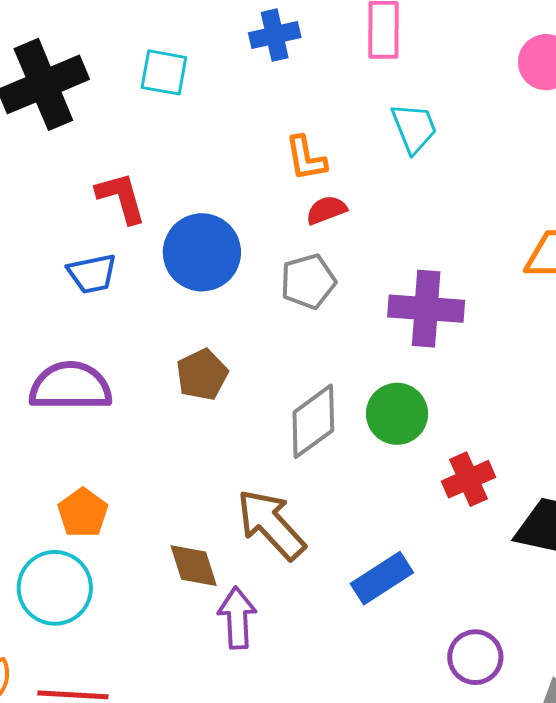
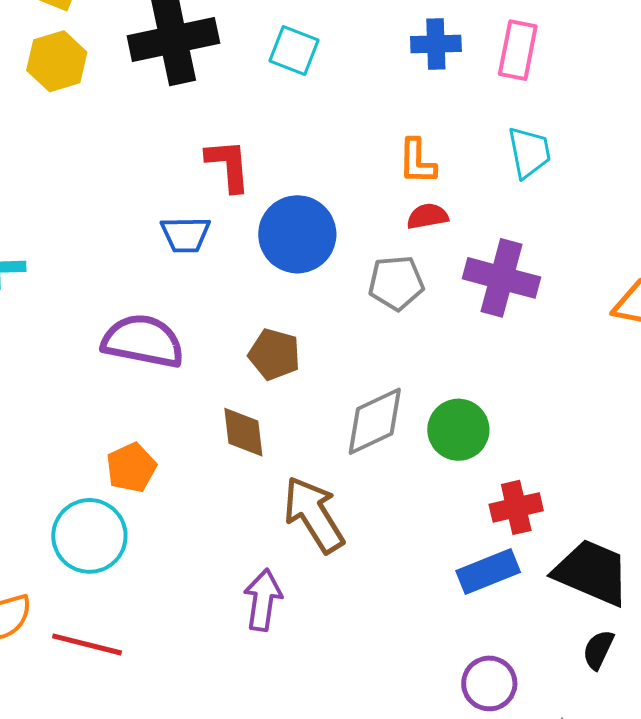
blue cross: (275, 35) -> (436, 44), moved
purple cross: (426, 309) -> (501, 278), moved
brown pentagon: (202, 375) -> (274, 354), turned 30
brown diamond: (194, 566) -> (243, 432), moved
blue rectangle: (382, 578) -> (488, 571), moved

